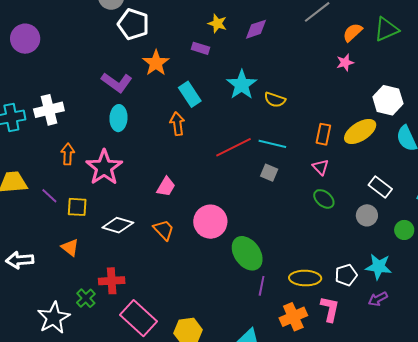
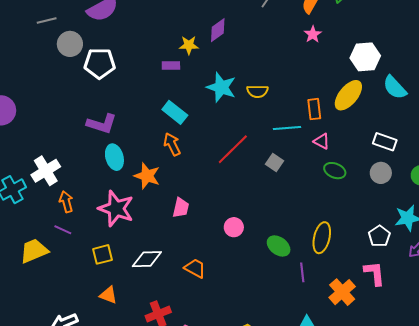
yellow star: (217, 23) -> (189, 45), moved
orange star: (156, 63) -> (147, 176), moved
cyan line: (272, 144) -> (287, 128), moved
orange arrow: (68, 154) -> (66, 202), moved
gray square: (269, 173) -> (275, 162), turned 30
purple line: (49, 196) -> (63, 230), moved
pink circle: (210, 222) -> (234, 227), size x0.6
orange trapezoid: (164, 230) -> (195, 268), moved
green ellipse: (247, 253) -> (279, 246), size x0.7
yellow ellipse: (305, 278) -> (322, 238), moved, turned -60

